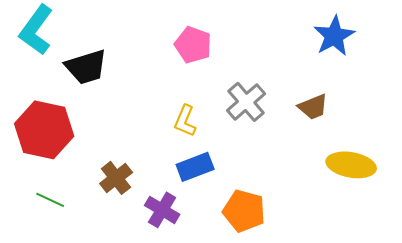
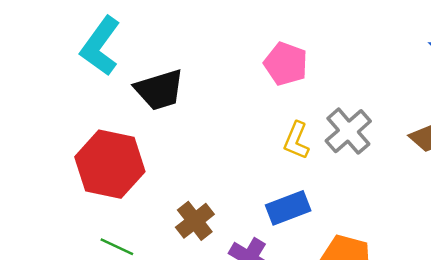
yellow L-shape: (185, 121) -> (296, 141), moved

